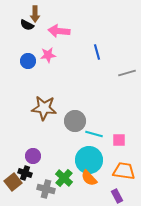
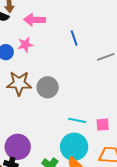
brown star: (44, 108) -> (19, 83), moved
gray circle: (75, 121) -> (48, 87), moved
purple circle: (33, 156) -> (18, 147), size x1.6

